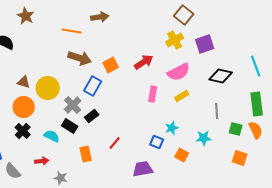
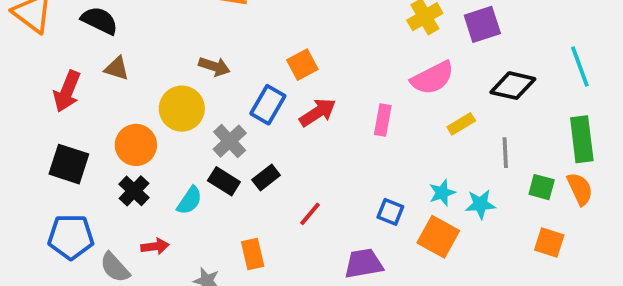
brown arrow: (80, 58) -> (214, 66), moved, size x0.7
red arrow: (144, 62) -> (318, 112), moved
brown triangle: (24, 82) -> (117, 68), moved
yellow rectangle: (182, 96) -> (461, 124), moved
black rectangle: (92, 116) -> (266, 177), moved
cyan star: (172, 128) -> (442, 193), moved
cyan semicircle: (52, 136) -> (189, 200), turned 98
orange rectangle: (86, 154) -> (253, 254), moved
orange square: (182, 155) -> (438, 237), size x1.5
red arrow: (42, 161) -> (155, 246), moved

